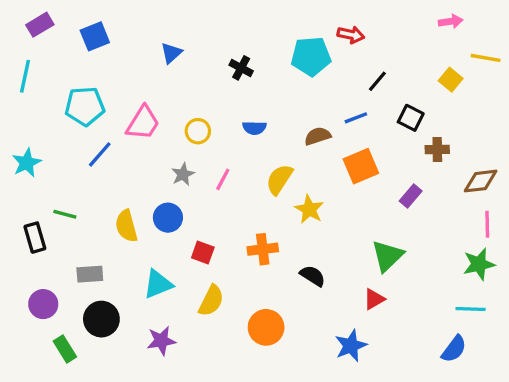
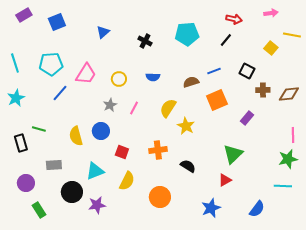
red arrow: (351, 35) -> (234, 19), moved
cyan line: (25, 76) -> (15, 63), moved, turned -30
black line: (377, 81) -> (226, 40), moved
brown diamond: (481, 181) -> (289, 94), moved
black circle: (101, 319) -> (72, 192), moved
blue semicircle: (454, 349) -> (257, 209), moved

